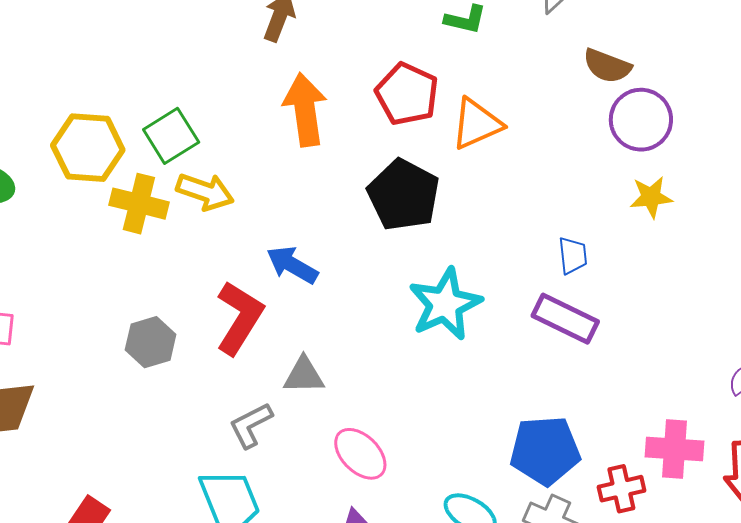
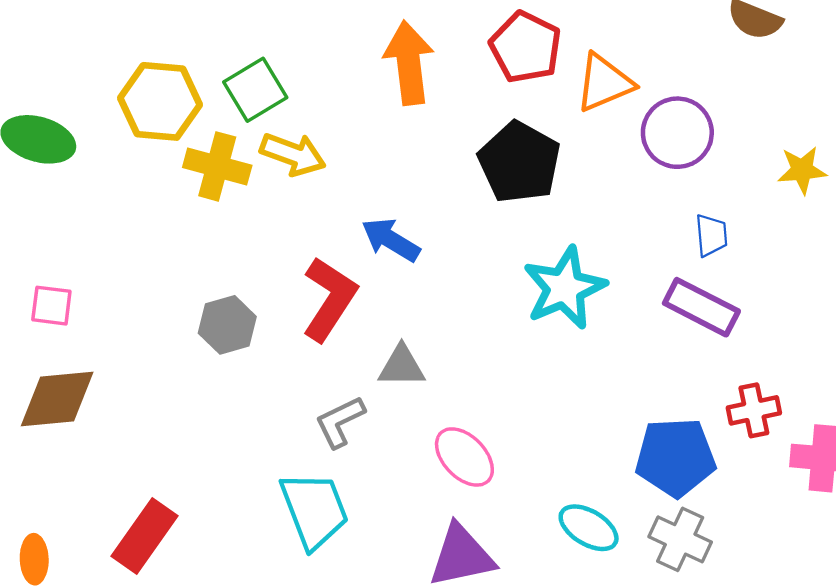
purple circle: (641, 120) -> (677, 133), moved
red cross: (621, 489) -> (754, 410), moved

